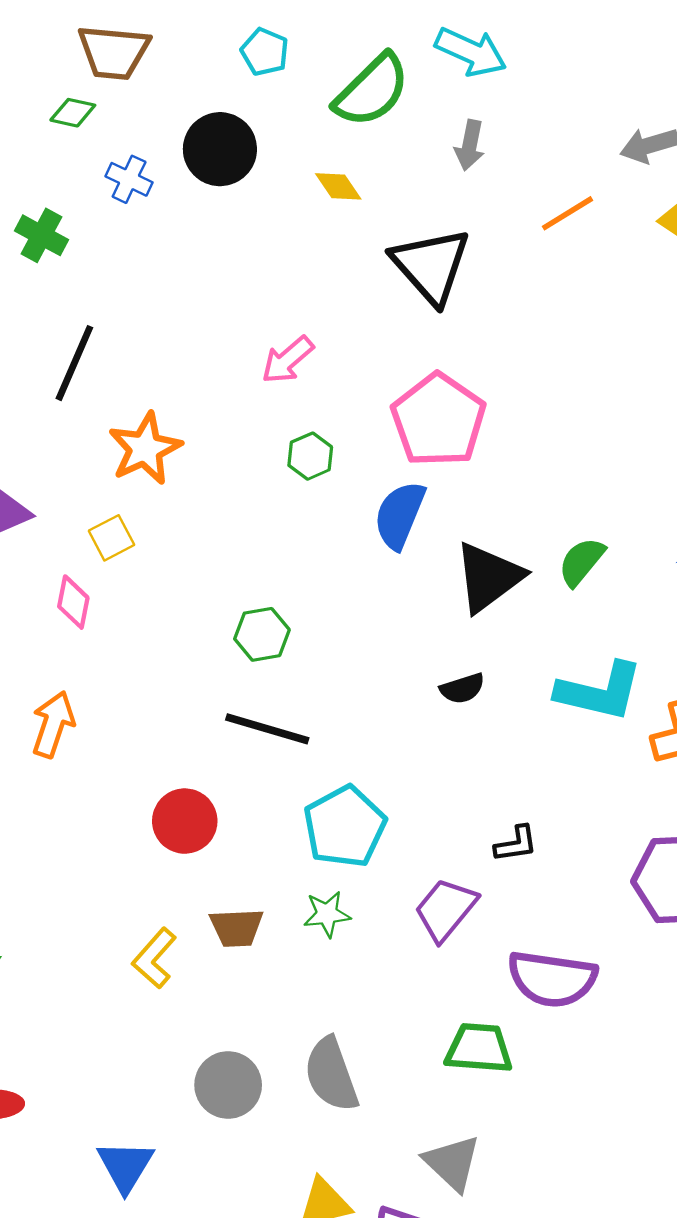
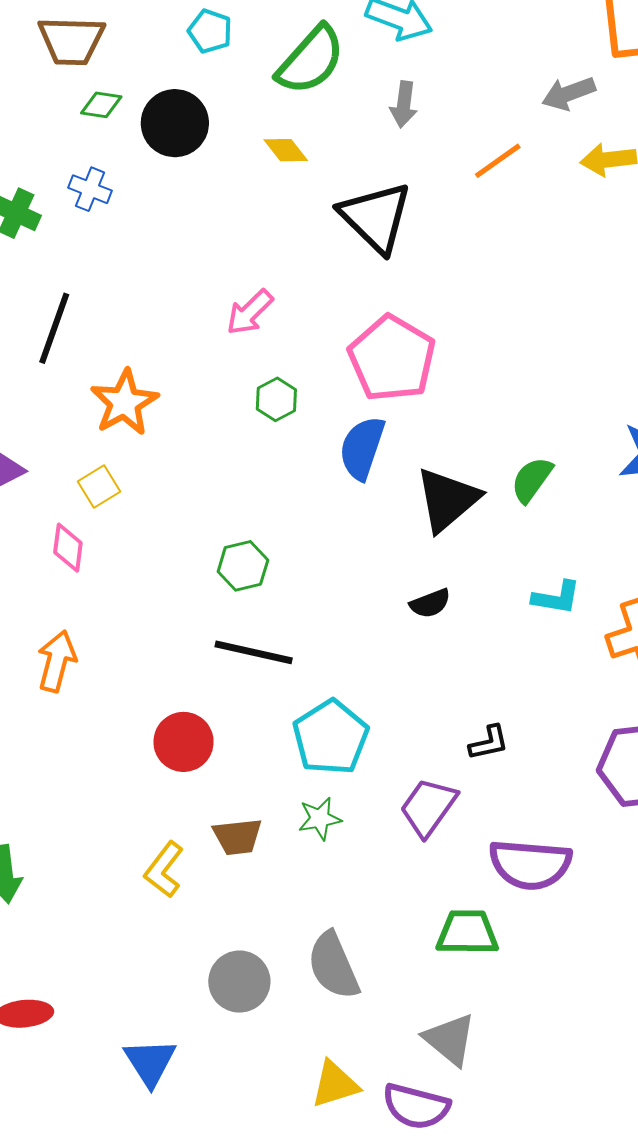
green diamond: (73, 113) -> (101, 105), moved
blue cross: (129, 179) -> (90, 189), moved
cyan L-shape: (600, 691) -> (556, 598), size x0.6

